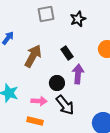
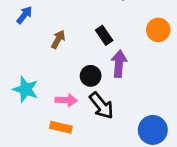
brown arrow: (33, 56) -> (58, 39), size x0.6

